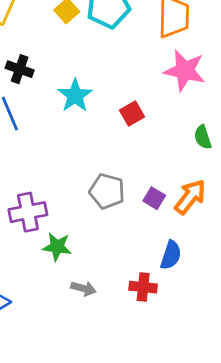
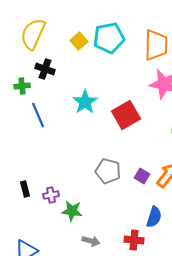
black cross: (20, 69) -> (45, 69), moved
red square: (132, 114) -> (126, 115), size x1.6
purple cross: (28, 212) -> (51, 195), moved, size x0.6

